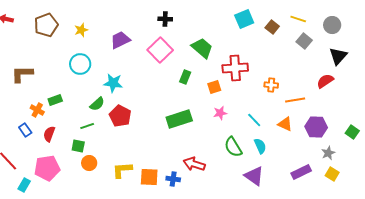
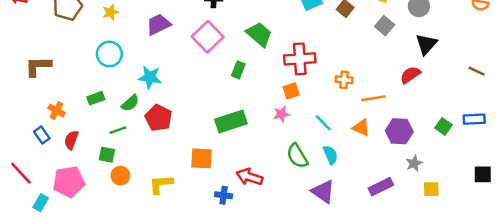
orange square: (214, 87) -> (291, 91), moved
green rectangle: (55, 100) -> (96, 98), moved
green square: (352, 132) -> (443, 126), moved
yellow square: (332, 174) -> (431, 189), moved, turned -32
orange square: (149, 177) -> (201, 158), moved

